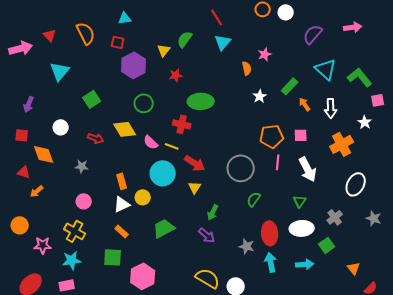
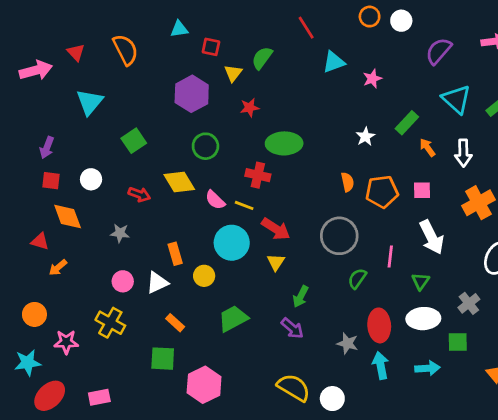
red square: (118, 42) -> (211, 47), moved
cyan triangle: (223, 42) -> (334, 62), moved, turned 30
orange semicircle: (247, 68) -> (348, 182), moved
red square: (22, 135) -> (51, 181), moved
pink line: (278, 162) -> (390, 256), moved
white triangle: (122, 204) -> (157, 283), moved
green square: (327, 245) -> (458, 342), turned 35
cyan star: (72, 260) -> (28, 363), moved

